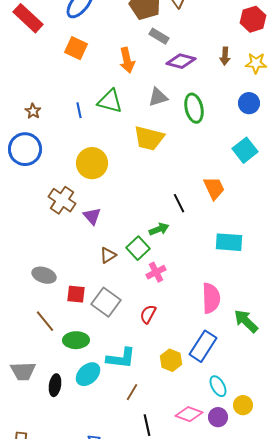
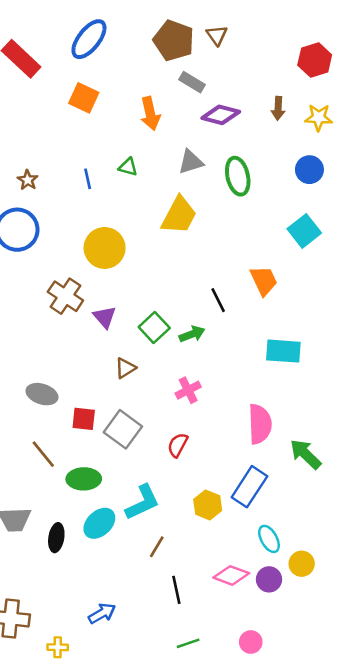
green triangle: (110, 101) -> (128, 167), size x0.6
yellow trapezoid: (149, 138) -> (179, 215), turned -76
green square: (138, 248) -> (154, 328), moved
cyan L-shape: (121, 358) -> (142, 502), turned -32

